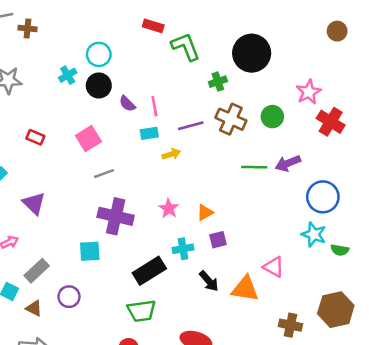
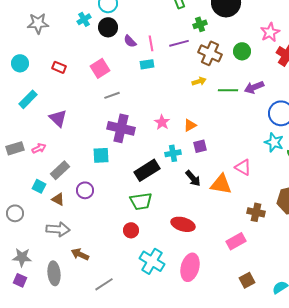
purple line: (191, 126) -> (179, 43), moved
yellow arrow: (171, 154) -> (199, 81), moved

